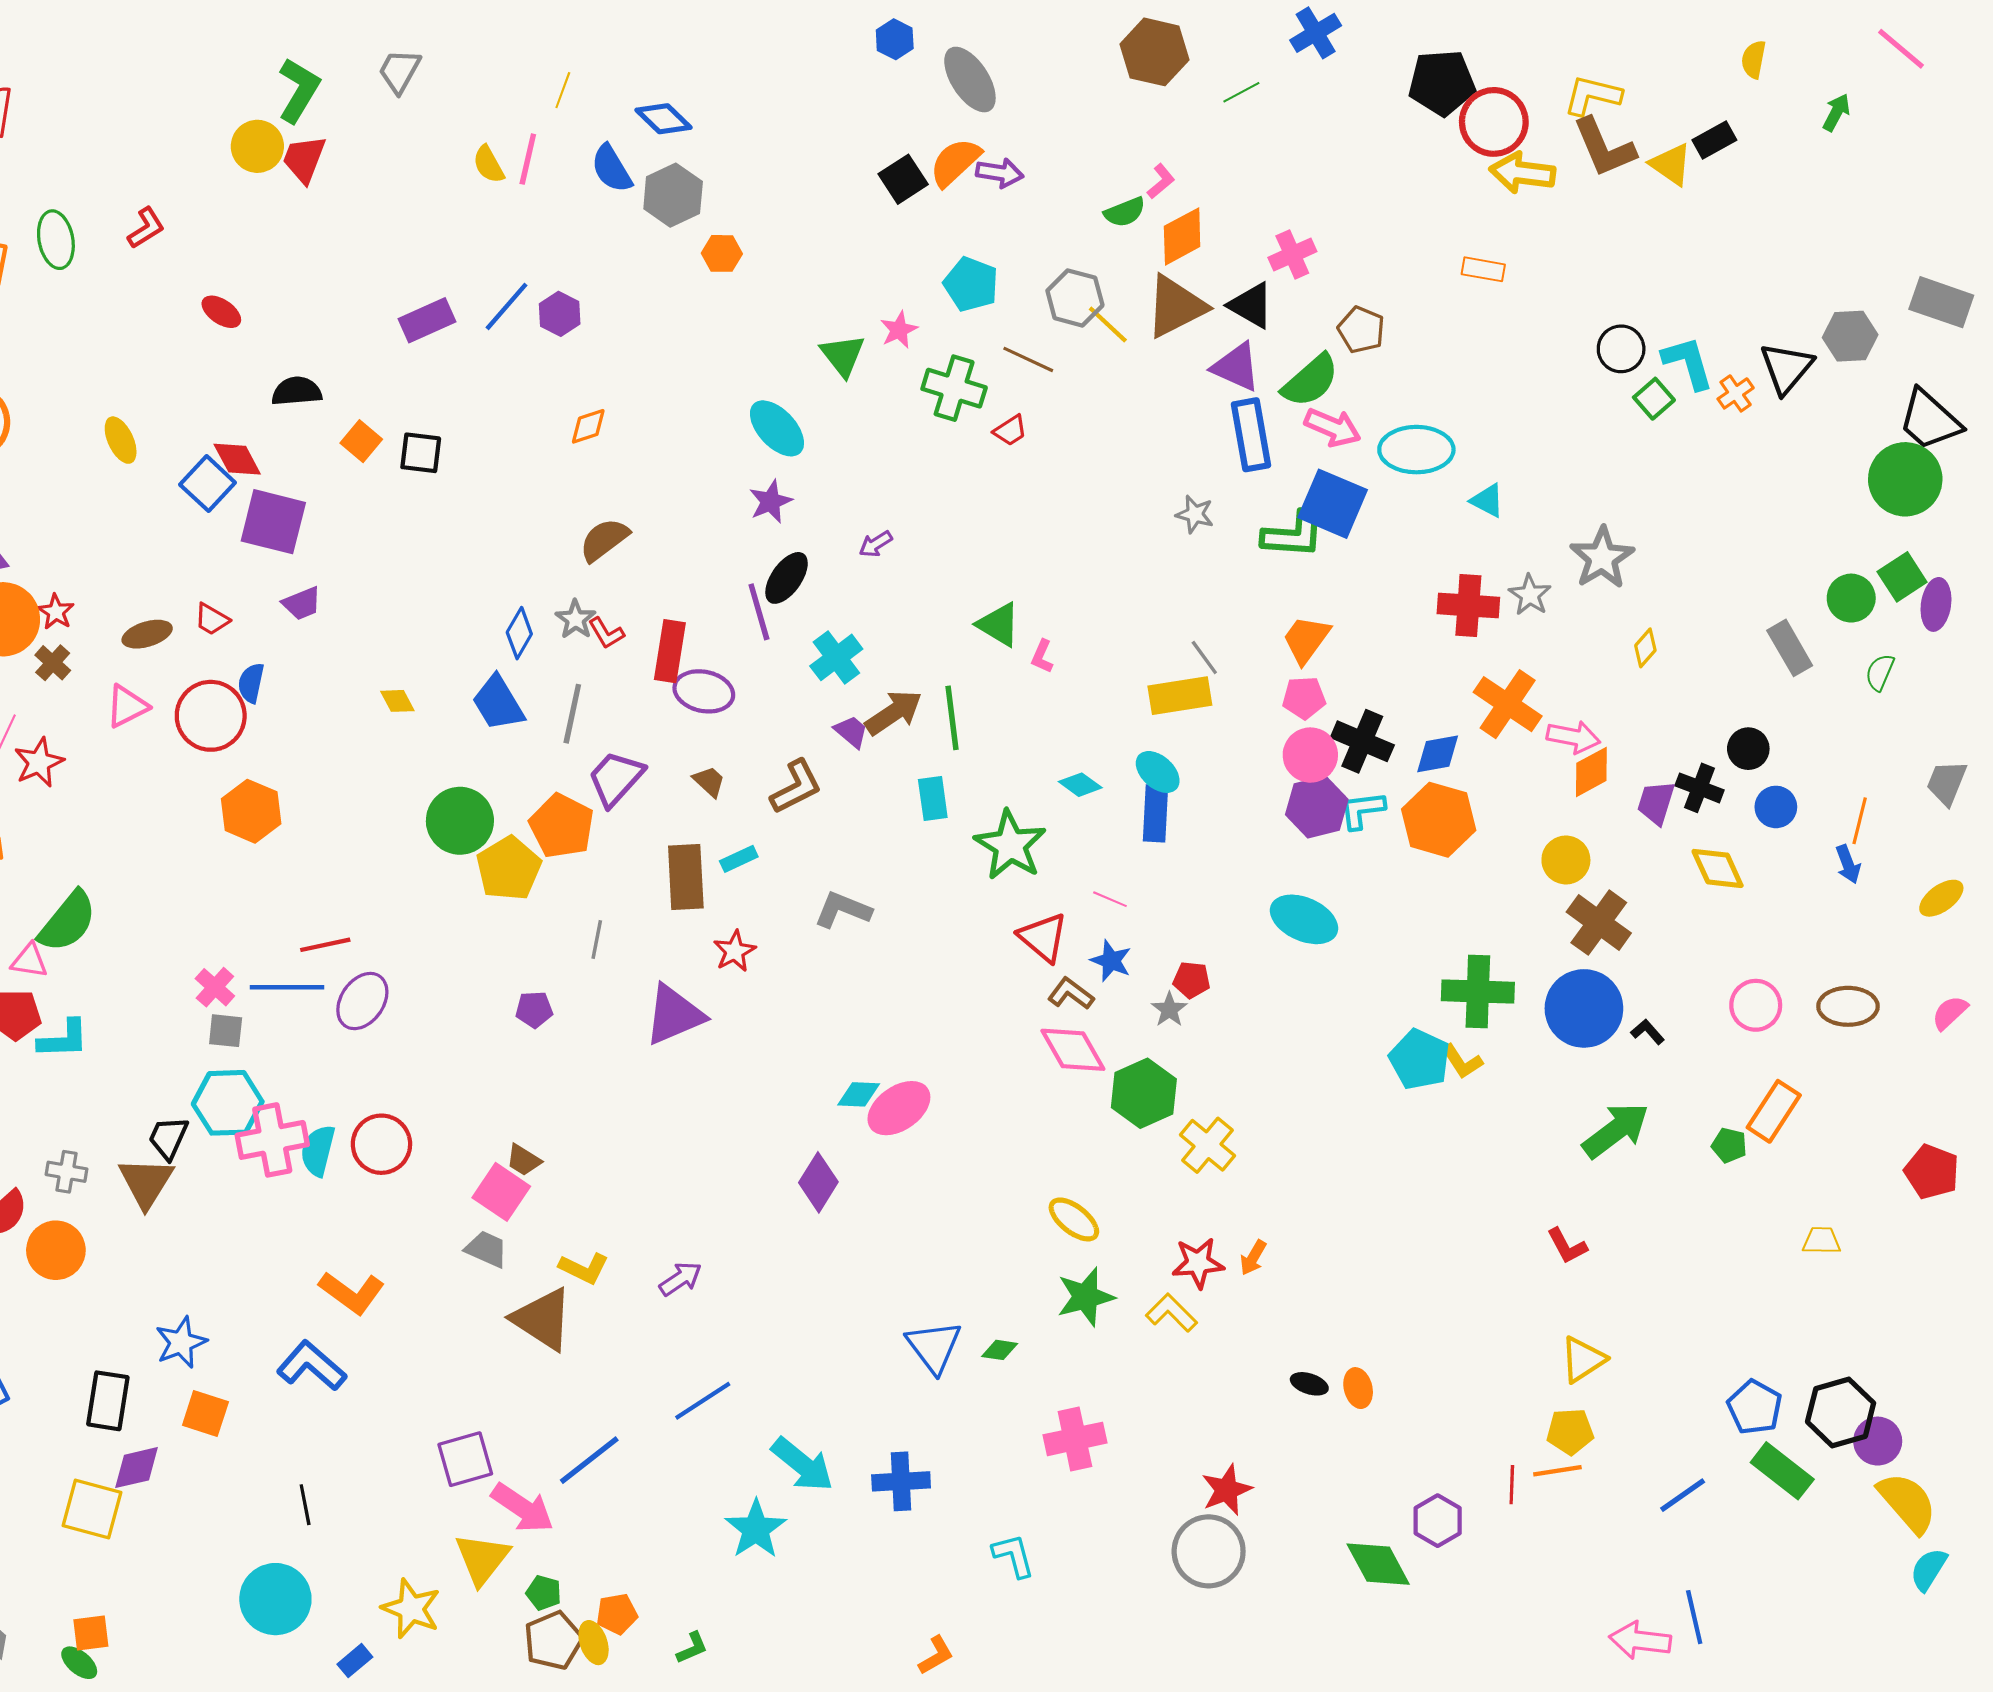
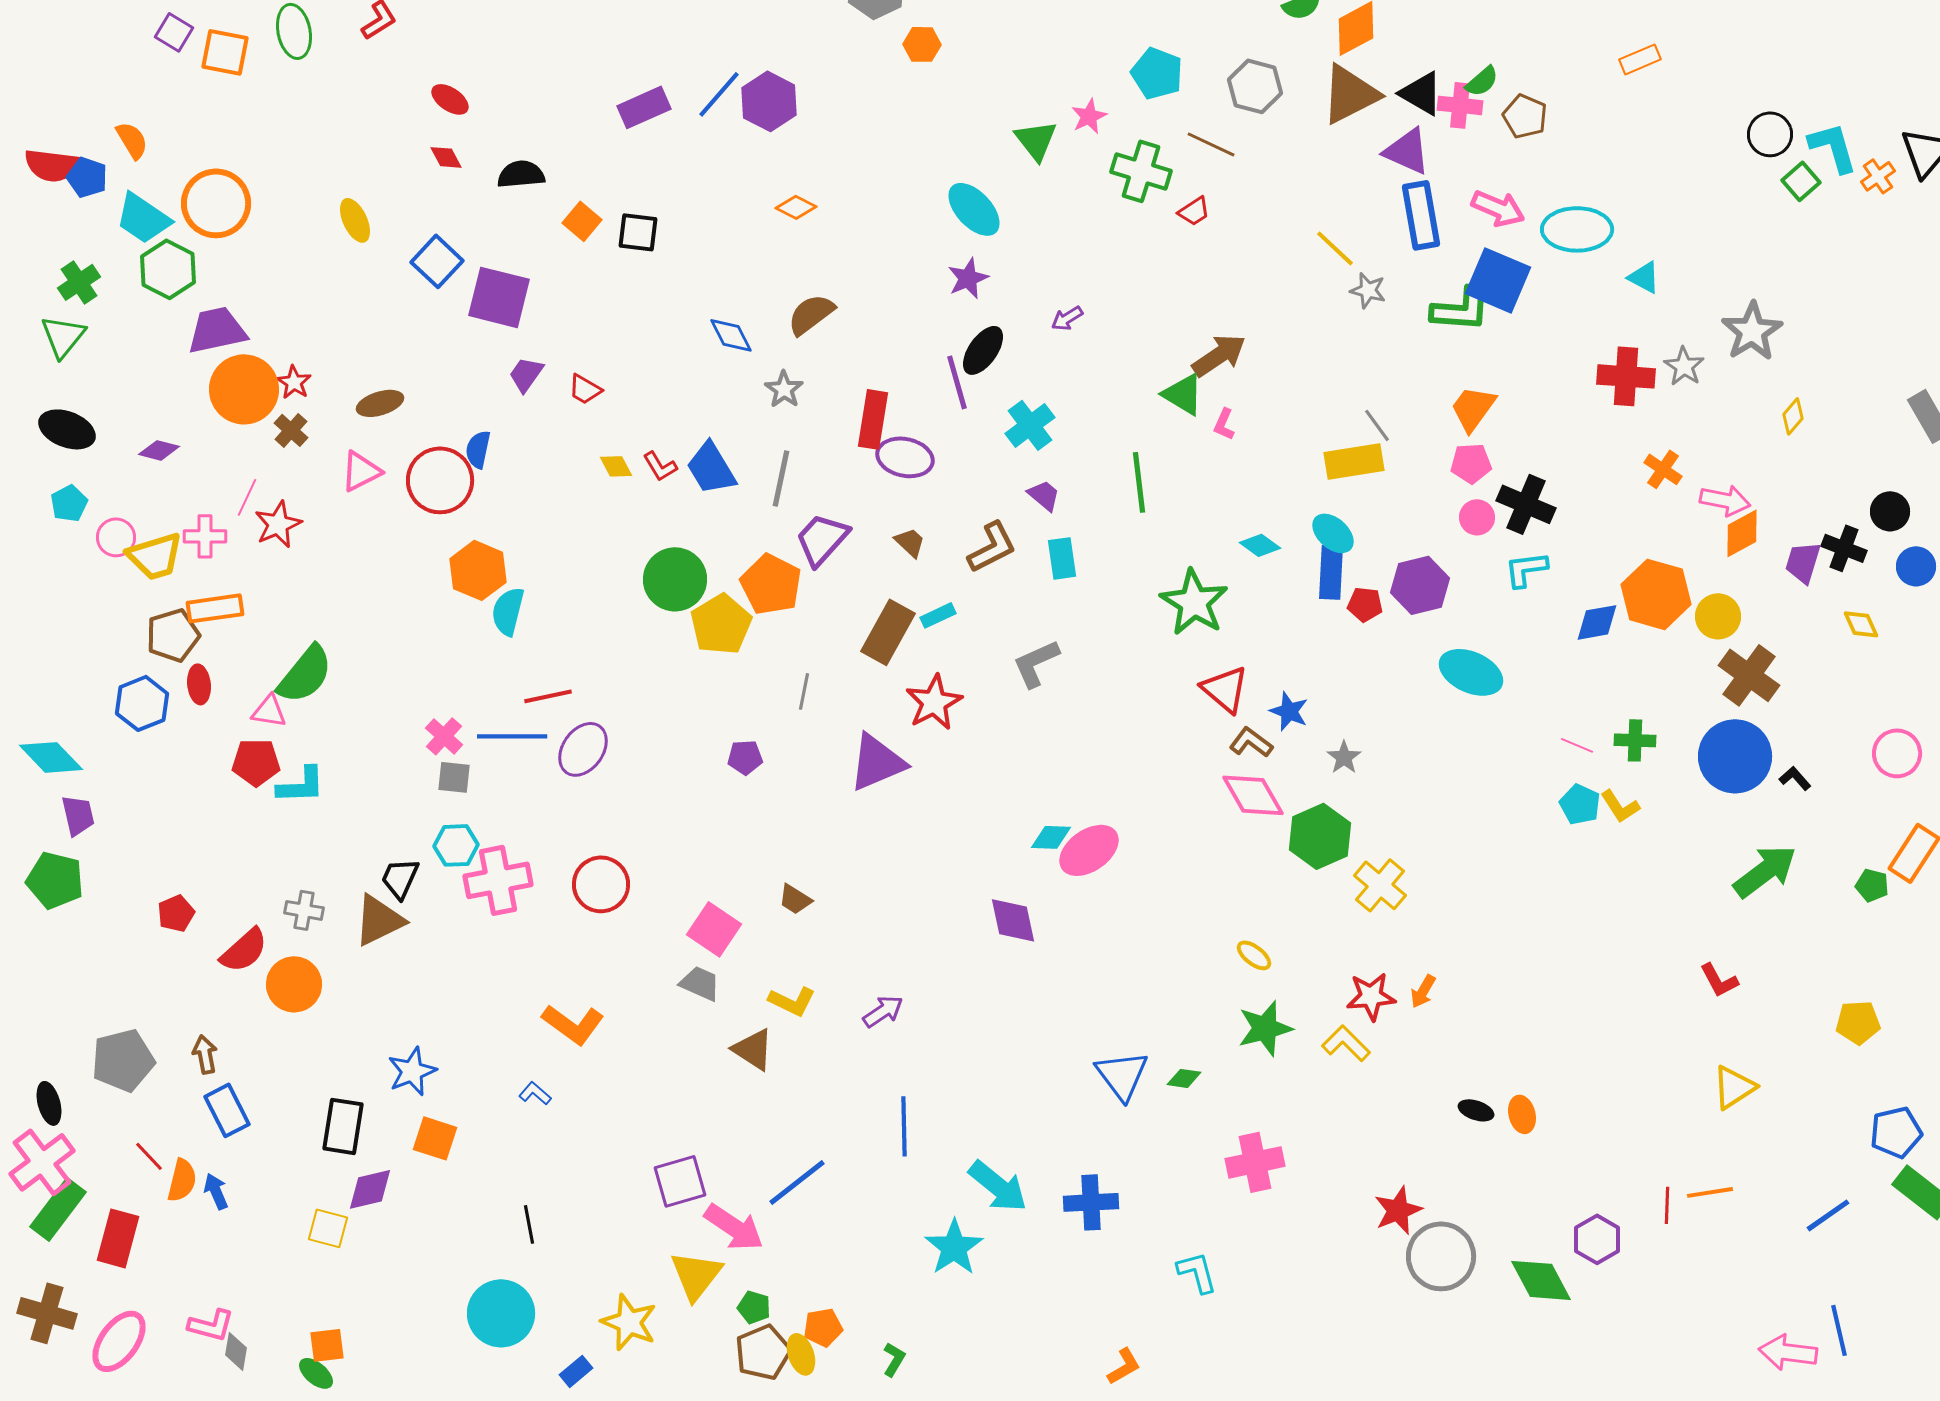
pink cross: (1292, 254) -> (1460, 105), moved, turned 30
orange rectangle: (1483, 269) -> (1640, 59), turned -33
purple hexagon: (560, 314) -> (769, 101), size x1.4
yellow line: (1108, 324) -> (1335, 248), moved
green semicircle: (1310, 381) -> (1482, 81), moved, size x0.6
orange diamond: (588, 426) -> (796, 207), turned 45
red diamond: (237, 459) -> (446, 157), moved, size x0.7
purple trapezoid: (302, 603) -> (526, 374), turned 147
red trapezoid: (212, 619) -> (585, 389), moved
blue diamond: (519, 633) -> (731, 335), moved, turned -57
red L-shape: (606, 633) -> (660, 466), moved
orange cross: (1508, 704) -> (1663, 469), size x0.6
brown arrow: (894, 713) -> (1219, 355), moved
blue diamond: (1438, 754) -> (1597, 622), moved
pink circle: (1310, 755) -> (1477, 517), size x0.7
cyan rectangle: (933, 798) -> (1062, 558), moved
purple hexagon: (1317, 807) -> (1420, 585), moved
orange hexagon: (1439, 820) -> (1656, 594), moved
yellow diamond: (1718, 868) -> (1861, 624), size x0.7
brown rectangle: (686, 877) -> (888, 632), turned 32
pink line: (1110, 899) -> (1577, 745), moved
gray L-shape: (843, 910) -> (1036, 663), turned -46
red star: (735, 951) -> (934, 702), size x1.4
red pentagon: (1192, 980) -> (1365, 604), moved
green cross: (1478, 991) -> (1635, 740), size x0.6
cyan pentagon: (1420, 1059) -> (1580, 804), size x0.7
cyan hexagon: (228, 1103) -> (456, 845), size x0.7
cyan semicircle: (318, 1151) -> (508, 611), moved
brown trapezoid: (524, 1160) -> (795, 899), moved
brown triangle: (146, 1182) -> (379, 920), turned 32
purple diamond: (818, 1182) -> (1013, 920), turned -44
yellow ellipse: (1074, 1219) -> (1254, 955), size x0.7
brown triangle: (543, 1319) -> (753, 1049), size x0.7
blue L-shape: (311, 1366) -> (535, 1093), size x0.5
blue line: (703, 1401) -> (904, 1126), turned -58
blue pentagon: (1755, 1407) -> (1896, 1132), turned 30
yellow pentagon: (1570, 1432) -> (1858, 1022), moved
yellow square: (92, 1509) -> (328, 1228), size x0.7
gray circle: (1209, 1551) -> (1441, 1256), moved
green L-shape: (692, 1648) -> (894, 1359), turned -36

